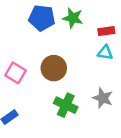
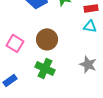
green cross: (66, 105) -> (45, 68), moved

